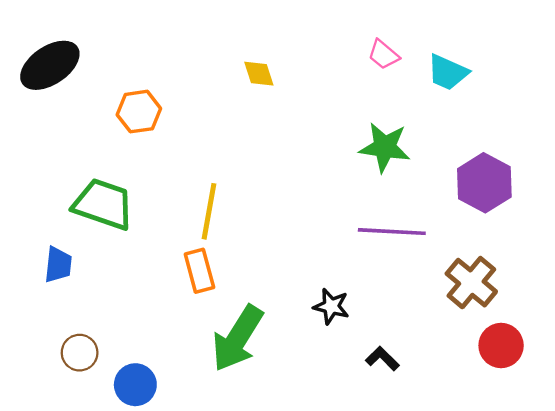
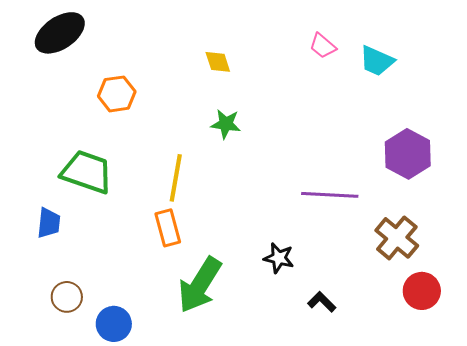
black ellipse: (50, 65) -> (60, 33), moved
green star: (385, 147) -> (226, 124), moved, size x0.7

